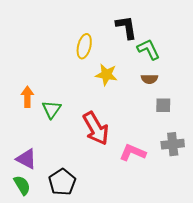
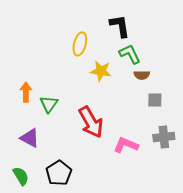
green L-shape: (148, 49) -> (130, 54), moved
purple triangle: (26, 159) -> (30, 138), moved

